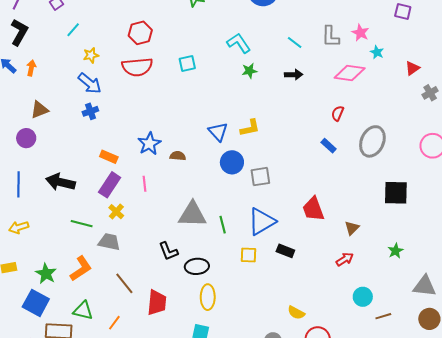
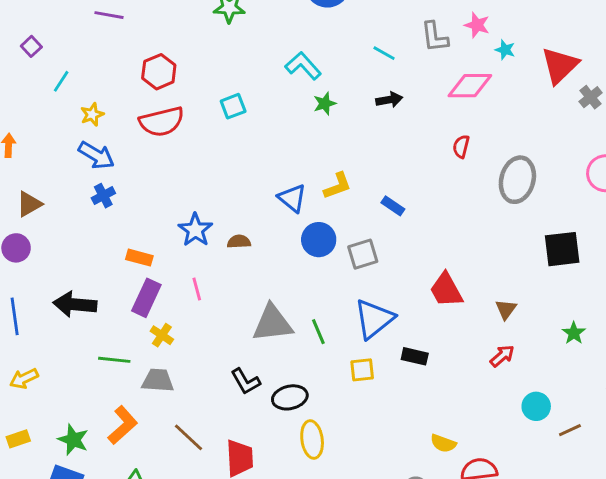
red triangle: (412, 68) -> (560, 65), size x1.8
blue rectangle: (329, 146) -> (393, 206), moved

